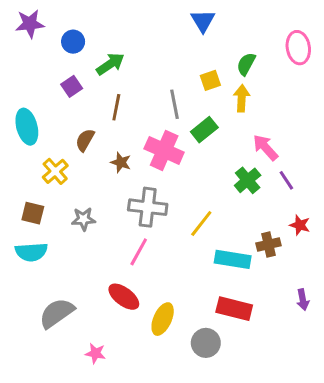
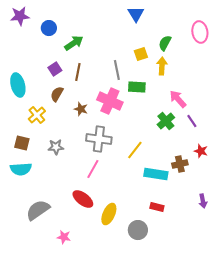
purple square: (72, 86) -> (55, 69), moved
green rectangle: (204, 130) -> (137, 87), turned 42
red rectangle: (234, 309) -> (157, 207), size x0.6

